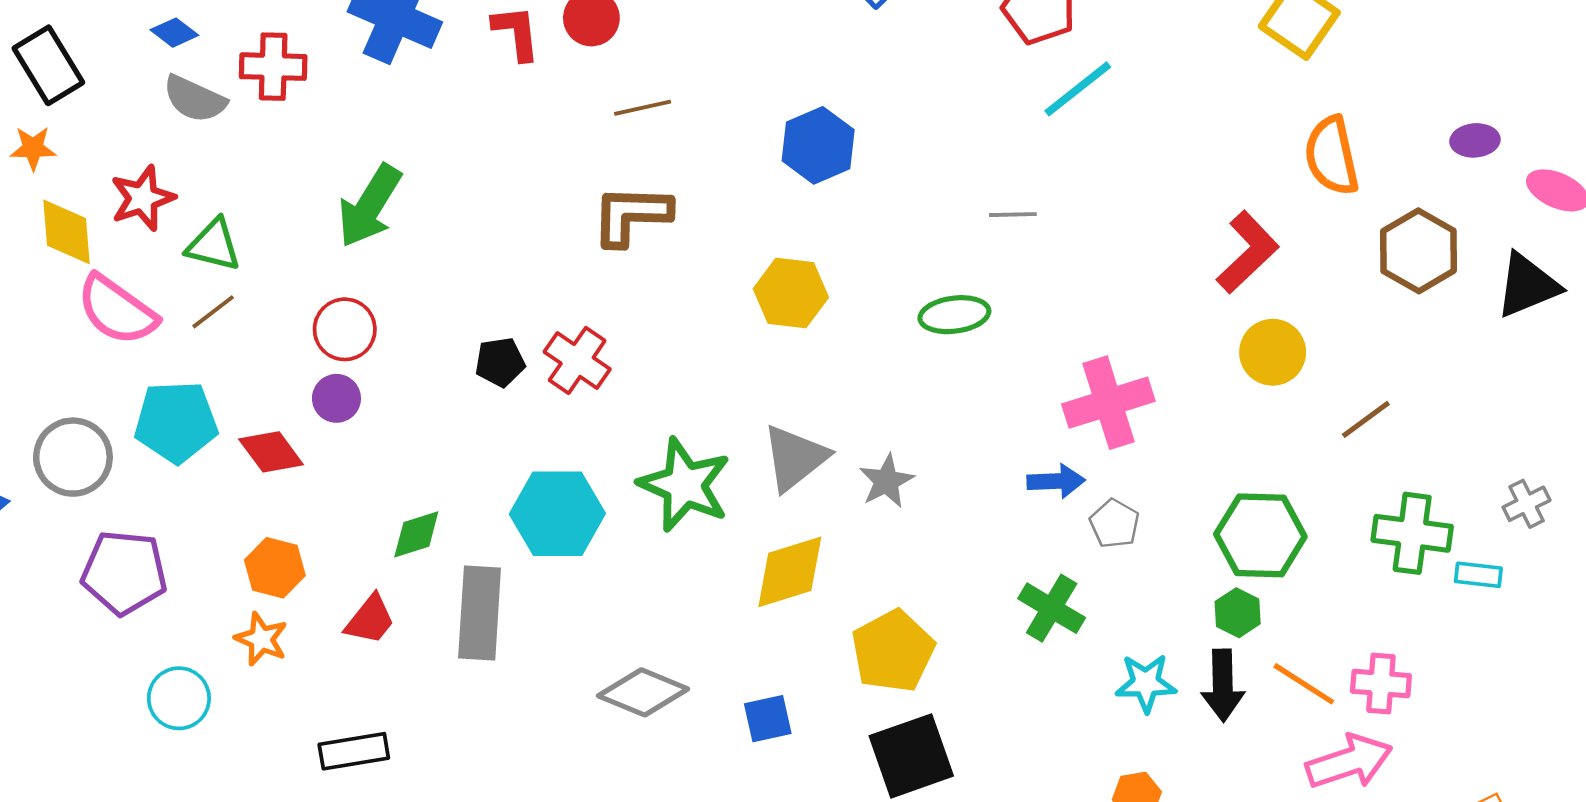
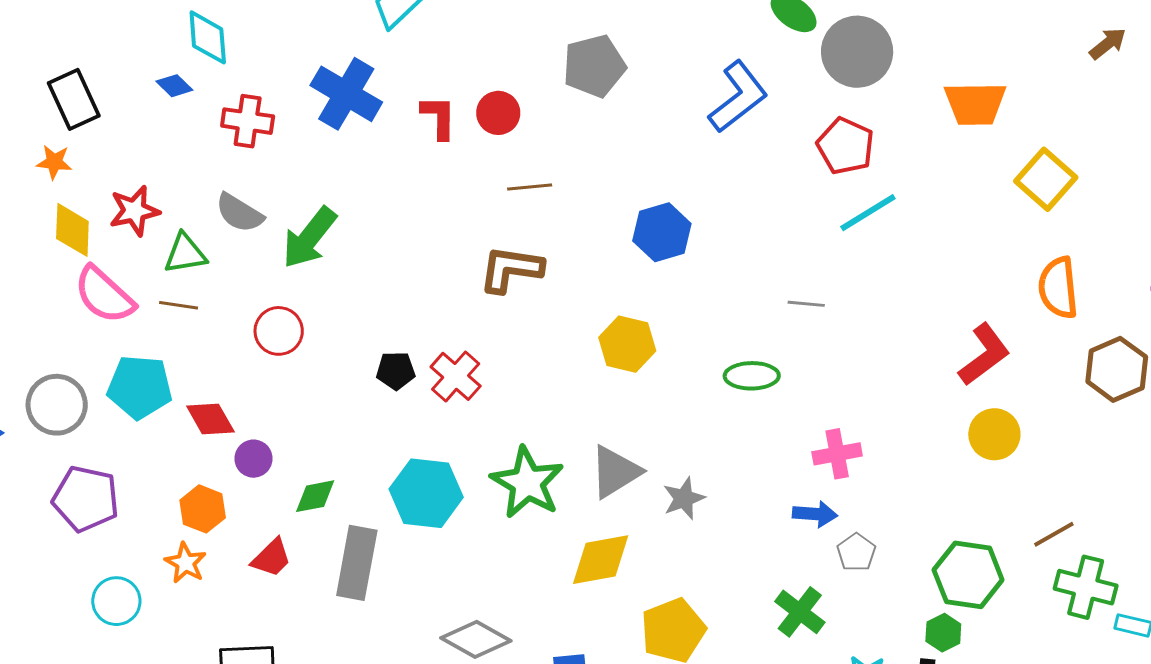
gray semicircle: (195, 99) -> (239, 213), moved
green triangle: (214, 245) -> (185, 254), turned -30
brown line: (213, 312) -> (179, 305), turned 39
purple circle: (336, 398) -> (254, 459), moved
pink cross: (1108, 403) -> (837, 454), moved, size x0.7
brown line: (1366, 419) -> (1054, 534), moved

